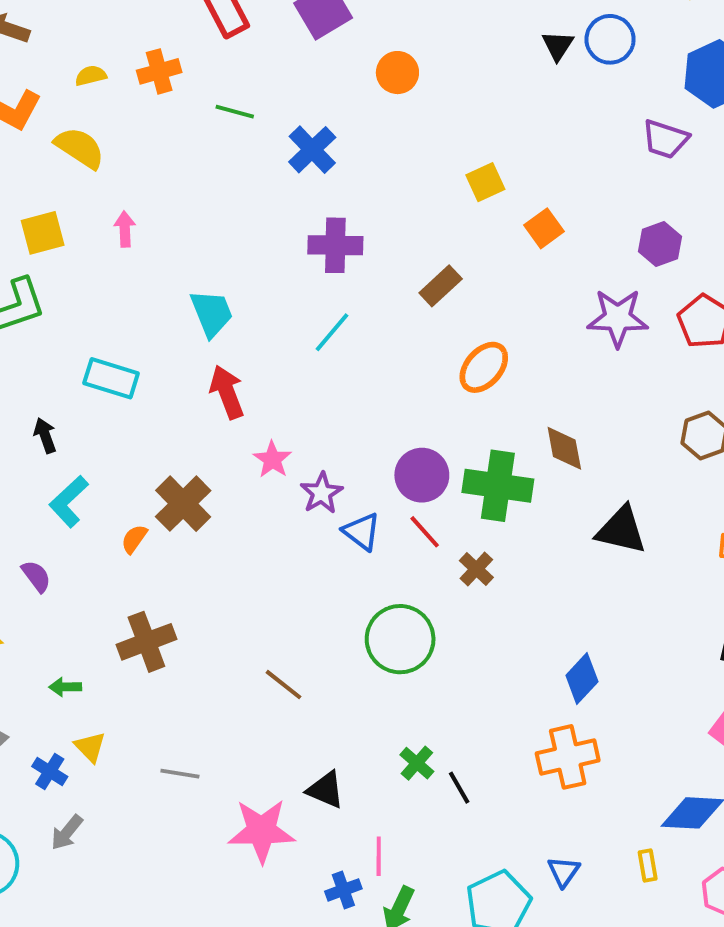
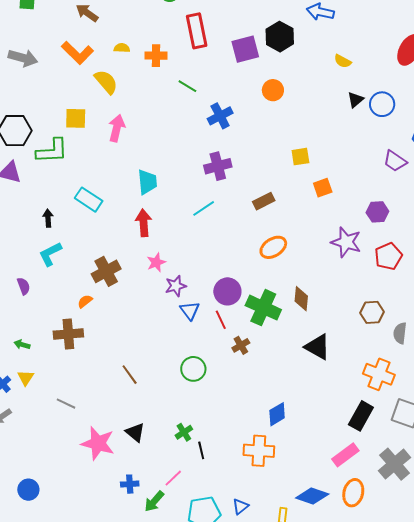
pink arrow: (125, 229) -> (117, 128), size x1.5
purple cross: (335, 245) -> (218, 166), turned -32
orange semicircle: (134, 539) -> (85, 301), moved
green circle: (400, 639) -> (193, 369), size x0.7
pink line: (379, 856) -> (173, 478), moved, turned 30

